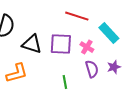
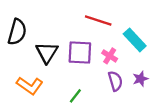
black triangle: (32, 44) -> (47, 53), turned 45
orange L-shape: (17, 73) -> (30, 86), turned 50
green line: (65, 82) -> (75, 96), moved, turned 48

